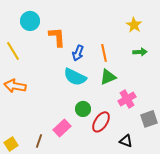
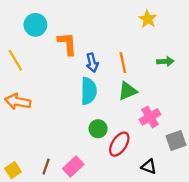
yellow star: (134, 25) -> (148, 19), moved
blue arrow: (78, 53) -> (92, 63), turned -35
cyan semicircle: (75, 77) -> (89, 91), turned -115
pink rectangle: (62, 128) -> (73, 167), moved

